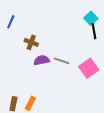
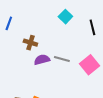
cyan square: (91, 18) -> (65, 17), moved

